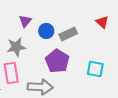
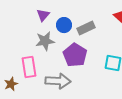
gray star: (16, 47) -> (45, 41), moved

